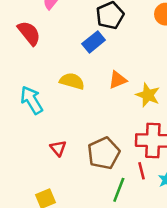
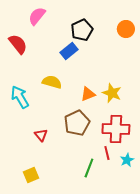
orange triangle: (118, 80) -> (88, 94), moved
brown pentagon: (104, 153) -> (77, 123), moved

